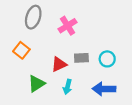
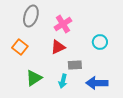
gray rectangle: (81, 58) -> (75, 65), moved
cyan circle: (107, 59) -> (100, 42), moved
red triangle: (59, 64) -> (58, 47), moved

